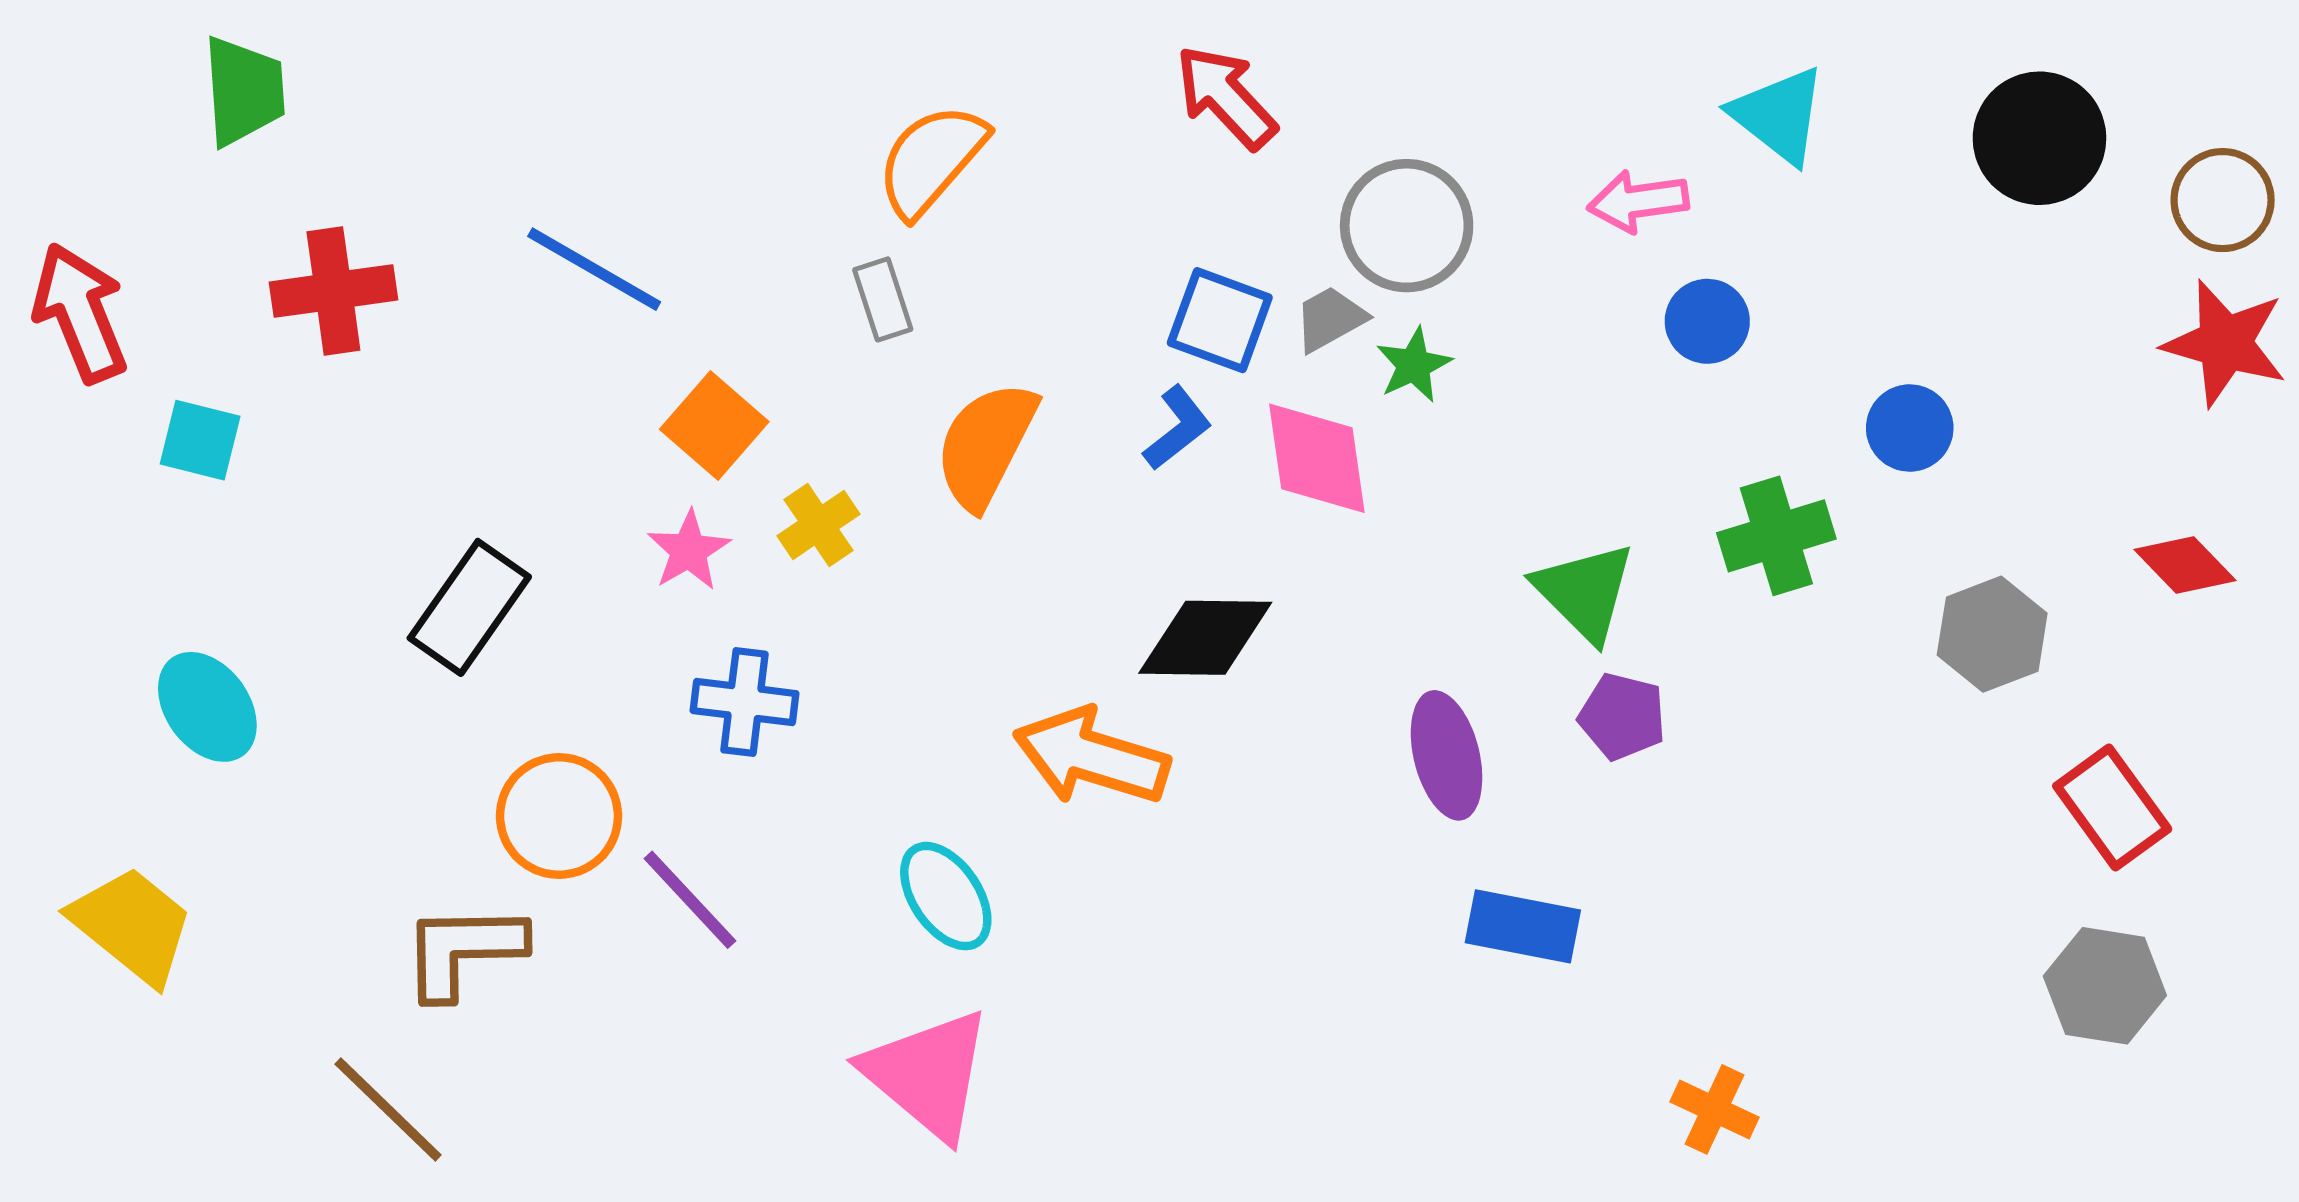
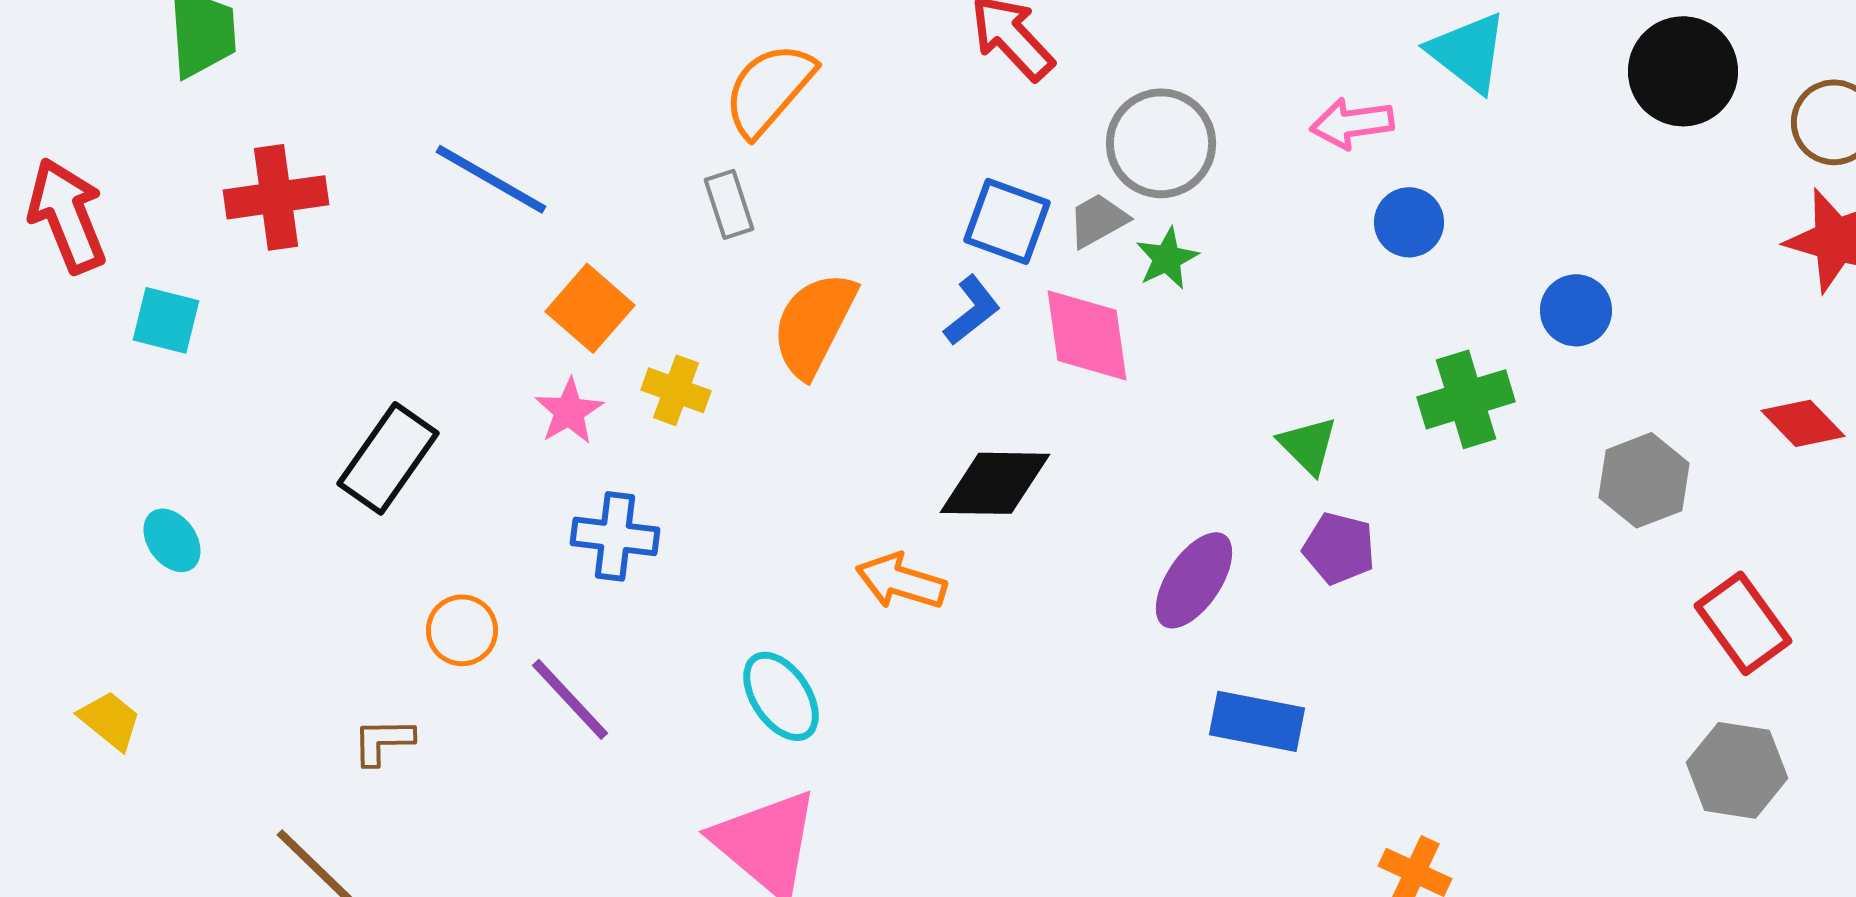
yellow cross: (818, 525) -> (676, 390), turned -36
green triangle: (1585, 592) -> (1308, 445), size x0.7
cyan ellipse: (207, 707) -> (172, 540), size x0.7
purple ellipse: (1447, 755) -> (1194, 580), turned 48
orange arrow: (1091, 757) -> (901, 581), size x0.7
orange circle: (559, 816) -> (462, 630), size x0.7
yellow trapezoid: (132, 925) -> (110, 720), size x0.6
brown L-shape: (463, 951) -> (383, 741), size x0.6

